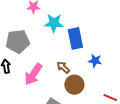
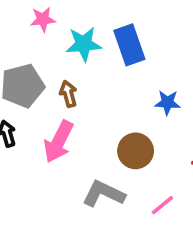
blue rectangle: (75, 38) -> (129, 45), moved
brown arrow: (63, 67) -> (68, 94), moved, turned 40

